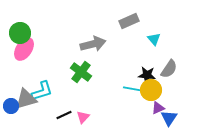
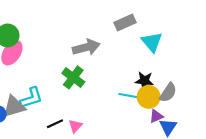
cyan triangle: (154, 39) -> (152, 42), size x1.5
gray semicircle: (169, 69) -> (168, 93), moved

